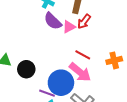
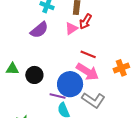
purple semicircle: (53, 21) -> (39, 30), moved, turned -78
orange cross: (114, 60) -> (121, 68), moved

